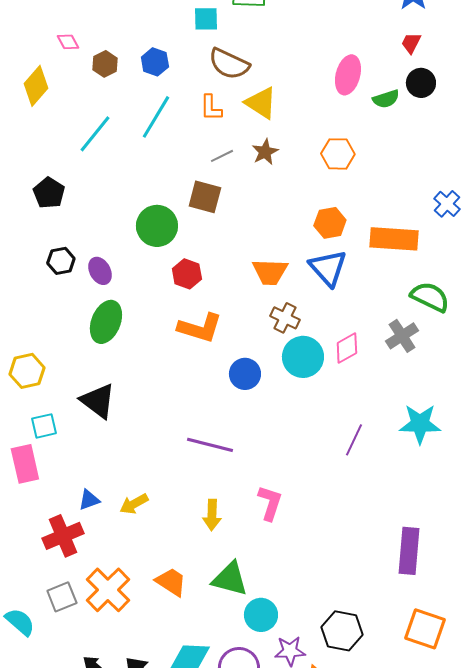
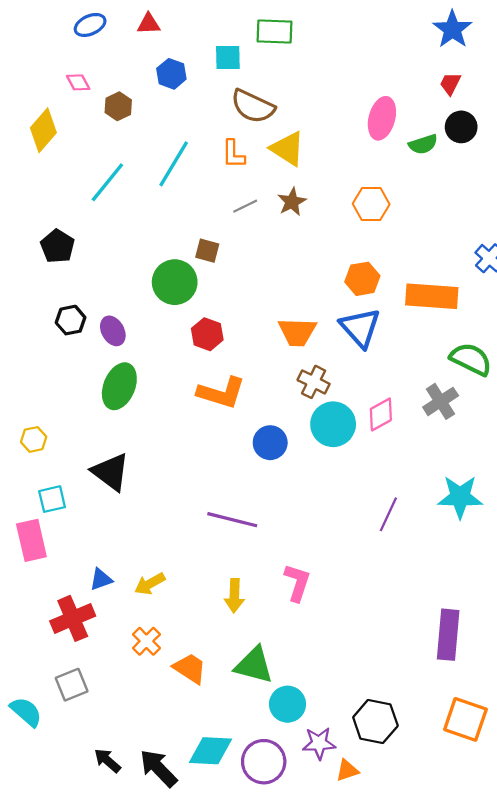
blue hexagon: (155, 62) -> (171, 74), moved
brown square: (205, 197) -> (207, 251), moved, size x0.7
yellow hexagon: (27, 371) -> (34, 439), size x0.7
orange cross: (108, 590) -> (146, 641), moved, size x0.6

